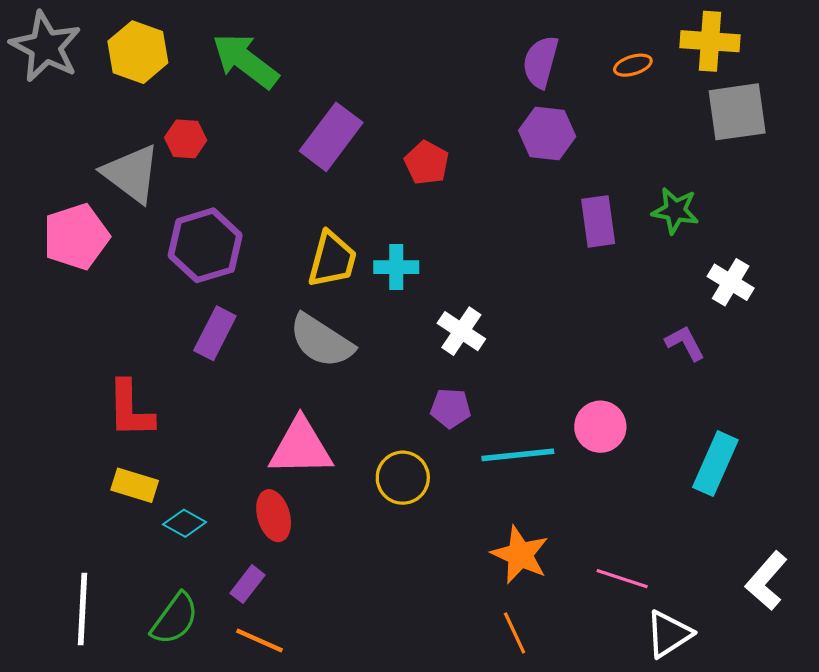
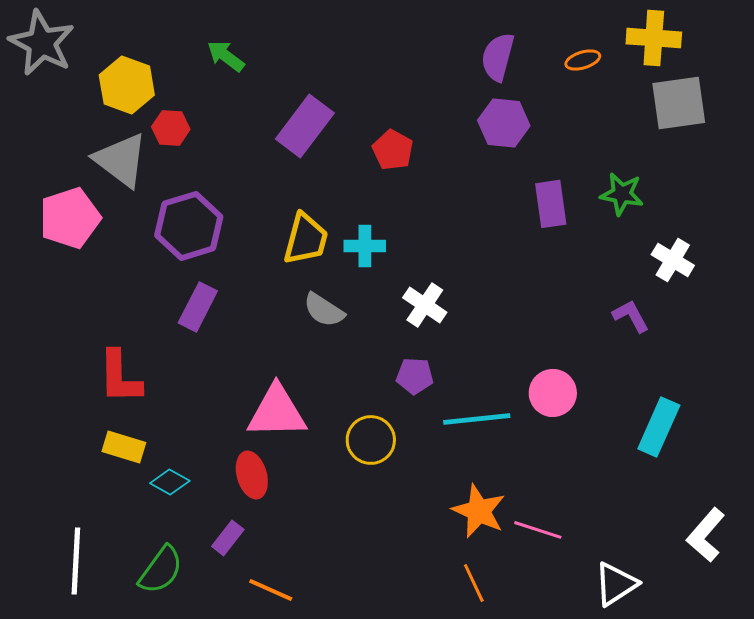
yellow hexagon: (138, 52) -> (127, 85), moved
green arrow: (245, 61) -> (226, 56), size x0.6
gray semicircle: (321, 341) -> (324, 310), moved, size x0.7
pink line: (622, 579) -> (538, 530), moved
orange line: (259, 640) -> (271, 590), moved

